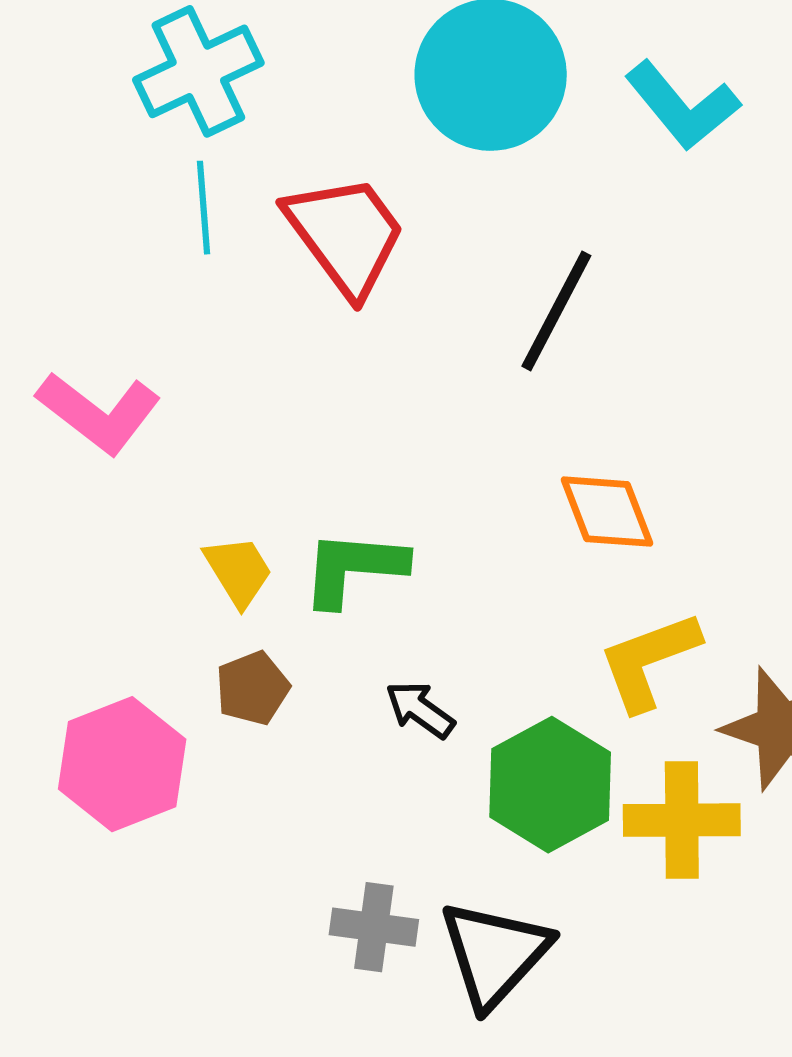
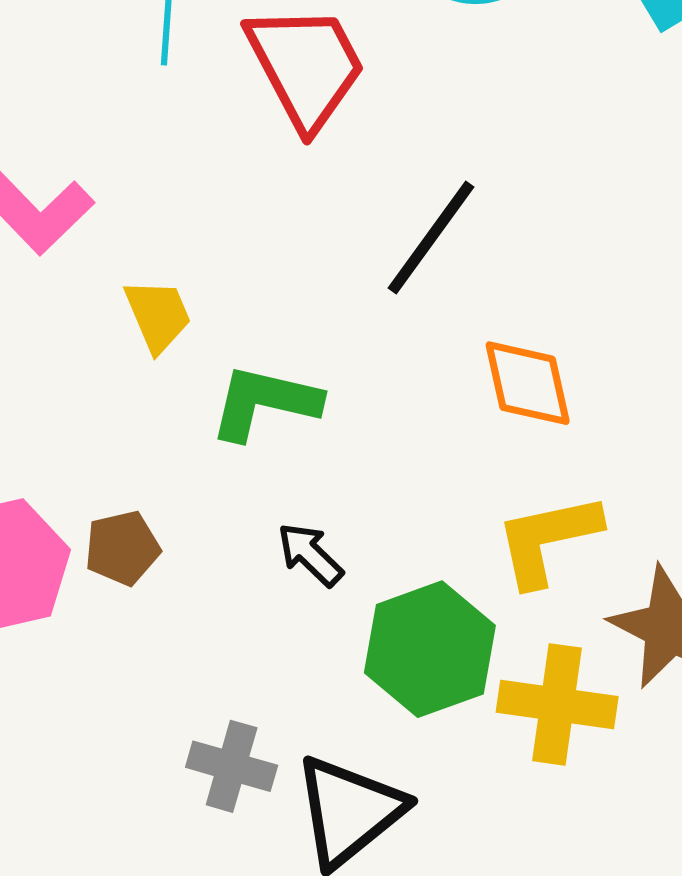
black line: (556, 311) -> (431, 237), moved
yellow trapezoid: (238, 571) -> (158, 315), moved
brown pentagon: (252, 688) -> (122, 548), moved

